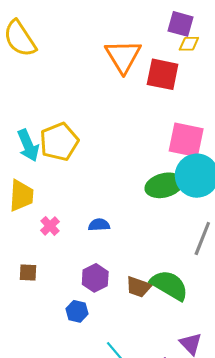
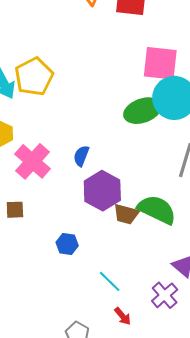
blue semicircle: (99, 225) -> (81, 156), turned -60
pink cross: (50, 226) -> (33, 161), size x1.8
purple hexagon: (95, 278) -> (102, 191), moved, size x1.4

